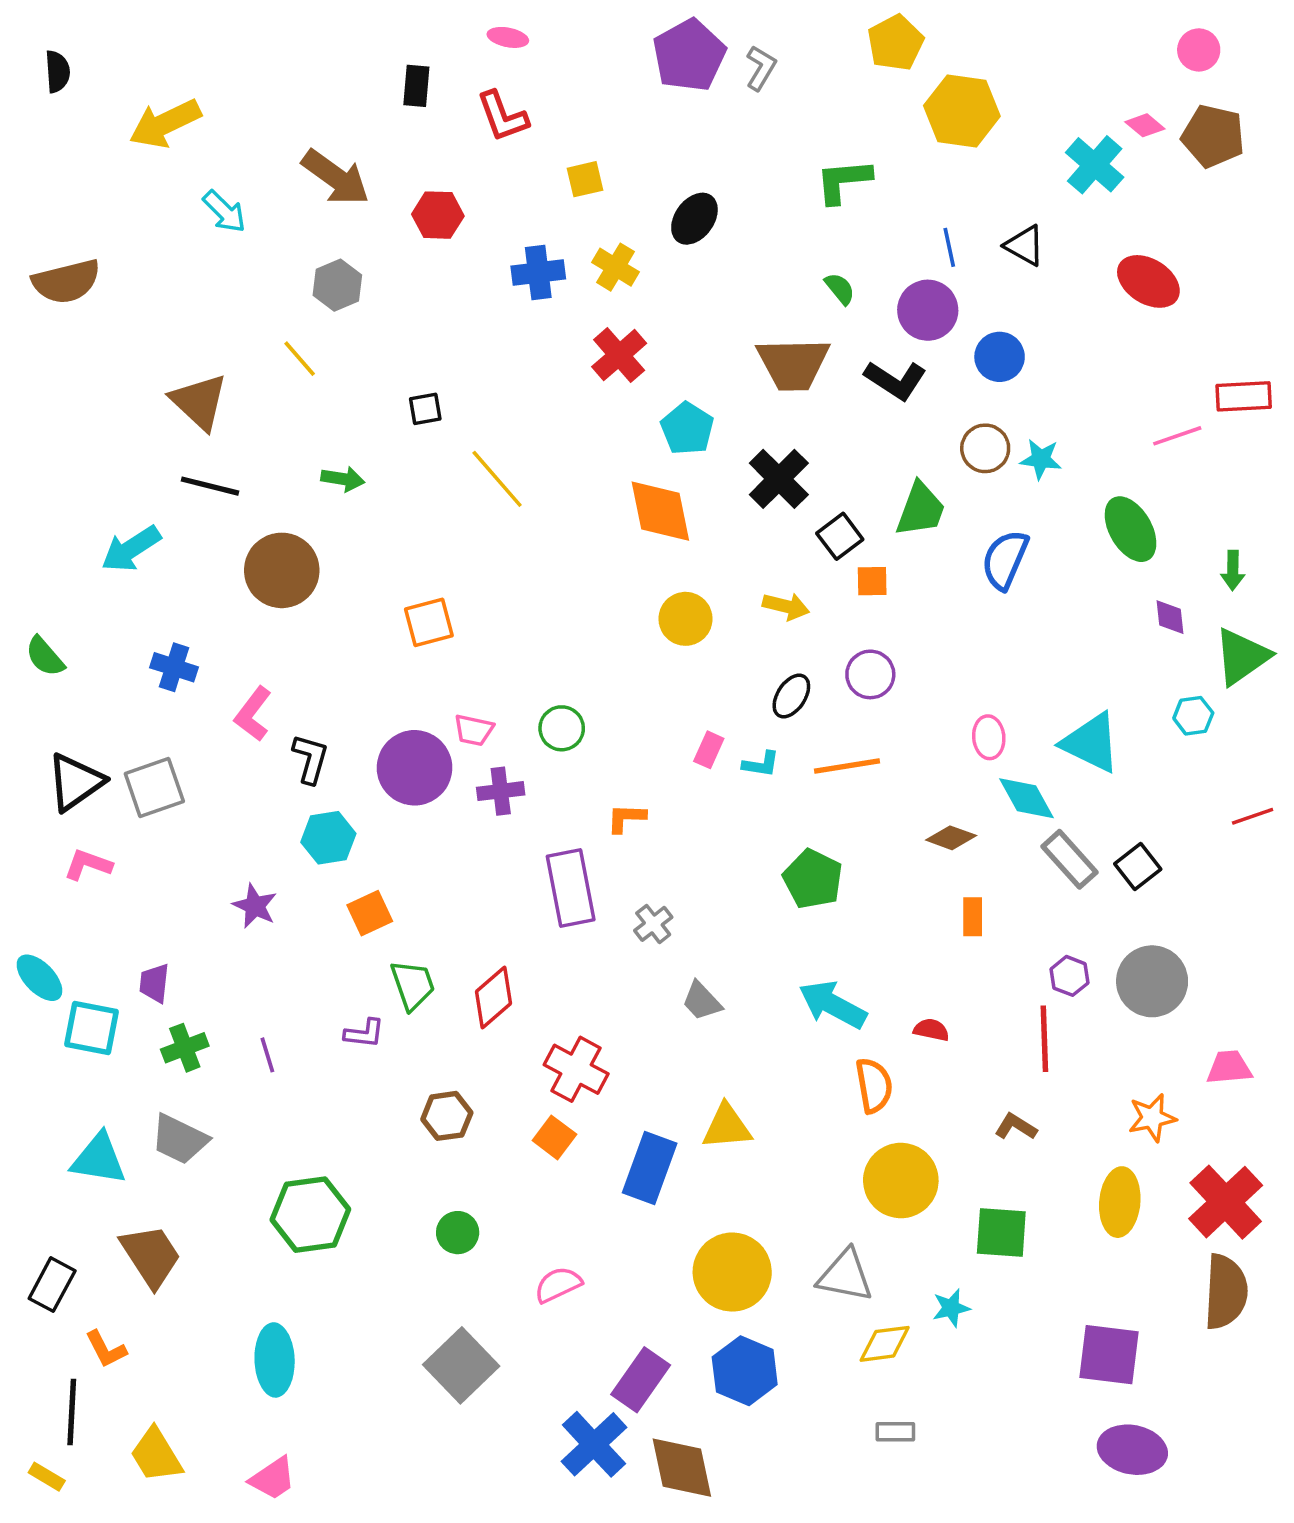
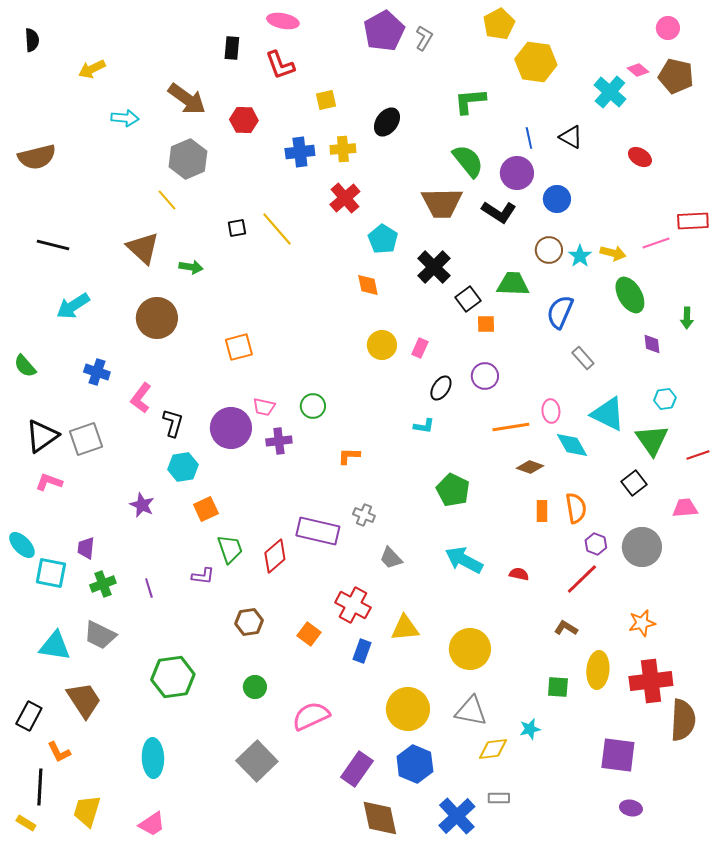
pink ellipse: (508, 37) -> (283, 21), size x1.4
yellow arrow: (165, 124) -> (92, 69), size x0.7
cyan arrow: (224, 211) -> (125, 118), turned -40
yellow cross: (616, 267) -> (343, 149), turned -35
red ellipse: (1148, 281) -> (640, 157), size x0.7
gray hexagon: (337, 285) -> (188, 159), size x1.4
green semicircle: (840, 289) -> (468, 161), size x1.8
brown triangle: (199, 402) -> (143, 248), moved
cyan star: (1041, 459) -> (580, 256), turned 30
yellow line: (497, 479) -> (277, 229), moved
black line: (210, 486) -> (53, 245), moved
green trapezoid: (921, 509) -> (513, 284), turned -108
orange diamond: (660, 511) -> (368, 285), size x0.6
yellow arrow: (786, 606) -> (613, 253), moved
green triangle: (1242, 657) -> (652, 440), moved, turned -30
pink rectangle: (709, 750) -> (420, 348), moved
orange line: (847, 766) -> (511, 427), moved
gray rectangle: (1070, 859) -> (583, 358), moved, size x0.7
purple rectangle: (571, 888) -> (318, 531), moved, turned -66
gray cross: (653, 924) -> (364, 515), turned -30
red line: (1044, 1039) -> (582, 579), turned 48
pink trapezoid: (1229, 1067) -> (685, 508), moved
red cross: (576, 1069) -> (353, 605), moved
orange semicircle: (874, 1085) -> (576, 508), moved
blue rectangle: (650, 1168) -> (362, 651), size x0.6
yellow circle: (901, 1181) -> (470, 649), moved
yellow ellipse: (1120, 1202) -> (598, 670), moved
red cross: (1226, 1202) -> (651, 681), moved, turned 36
green square: (1001, 1233) -> (558, 687), size x0.7
pink semicircle: (558, 1285) -> (311, 716), size x1.4
blue cross: (594, 1444) -> (457, 816), moved
purple ellipse: (1132, 1450) -> (631, 808), size x0.6
yellow trapezoid: (156, 1455) -> (87, 811), turned 48

